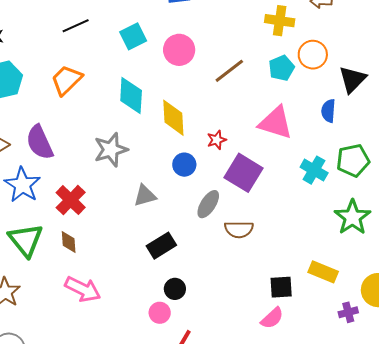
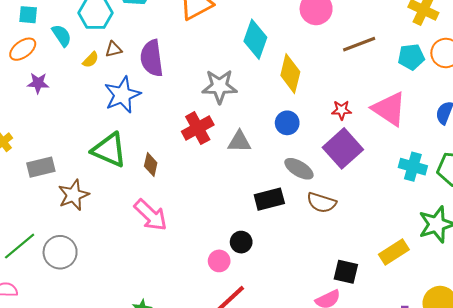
red star: (217, 140) -> (342, 110), moved
cyan cross: (314, 170) -> (413, 167), turned -32
red cross: (71, 200) -> (198, 128), moved
gray ellipse: (208, 204) -> (299, 169), turned 72
green triangle: (26, 240) -> (109, 150), turned -45
black rectangle: (161, 246) -> (269, 199), moved
yellow rectangle: (323, 272) -> (394, 252), moved, turned -72

